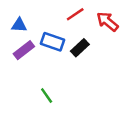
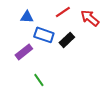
blue triangle: (19, 25) -> (27, 17), moved
purple rectangle: (24, 50) -> (24, 52), moved

